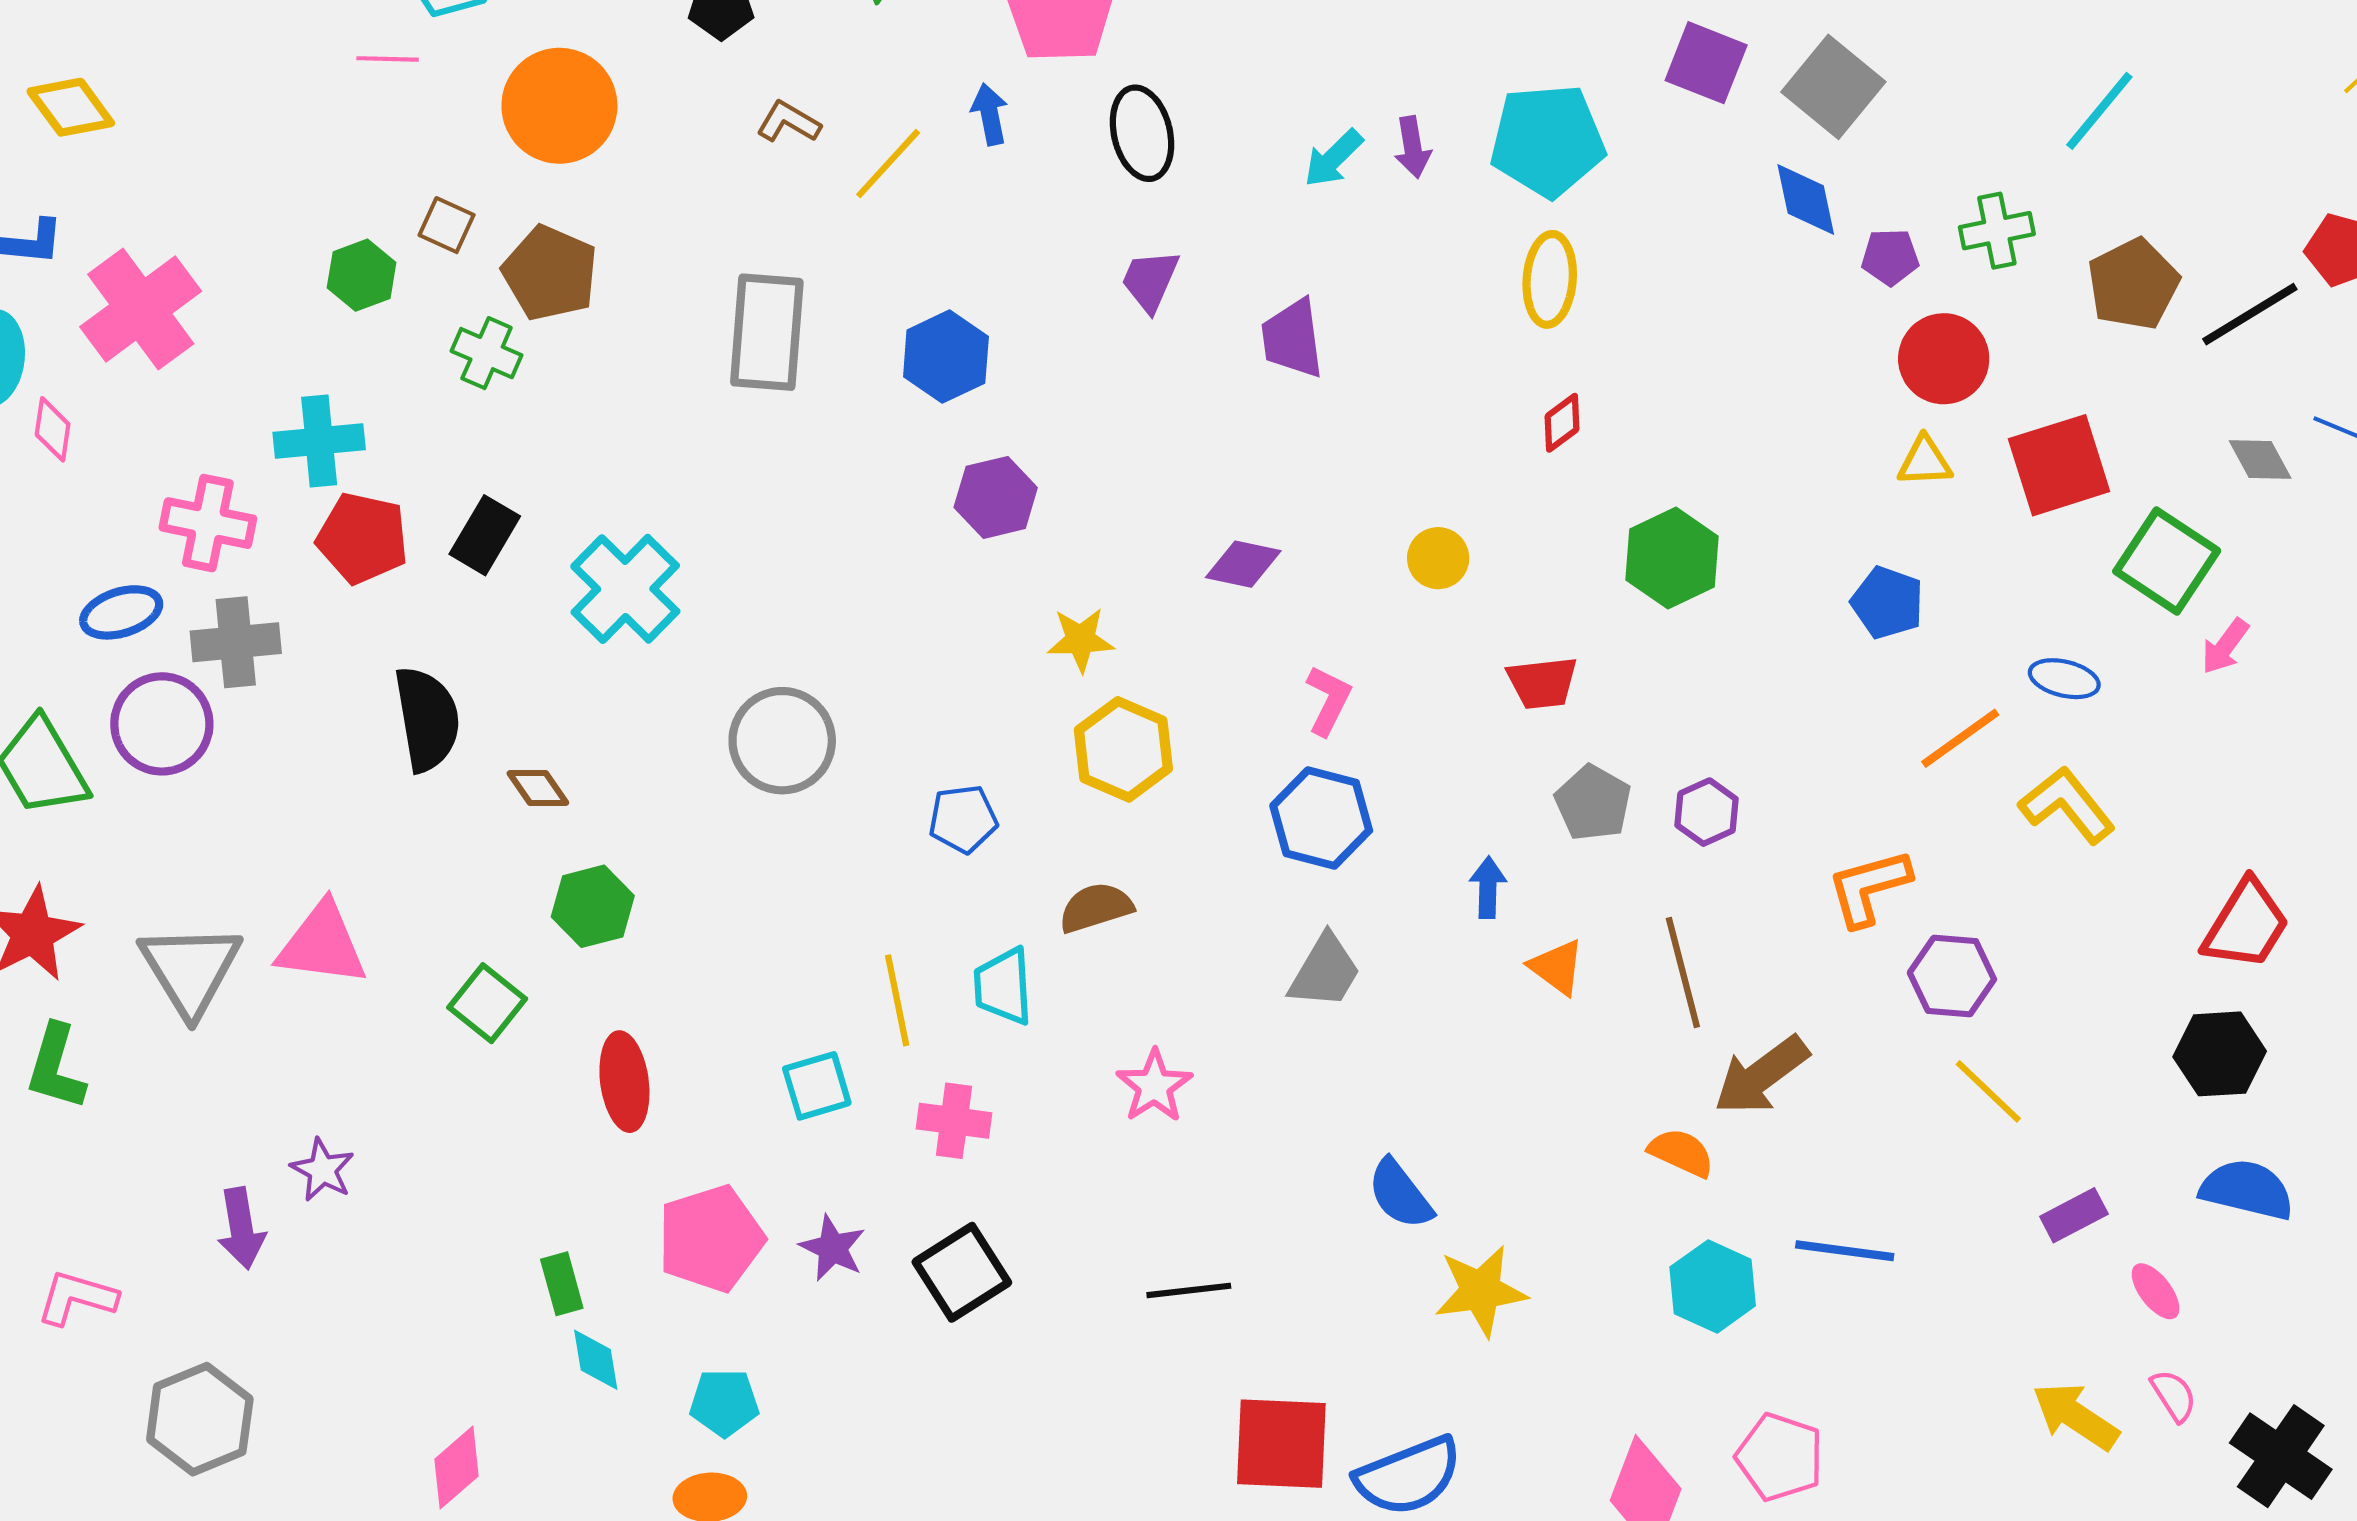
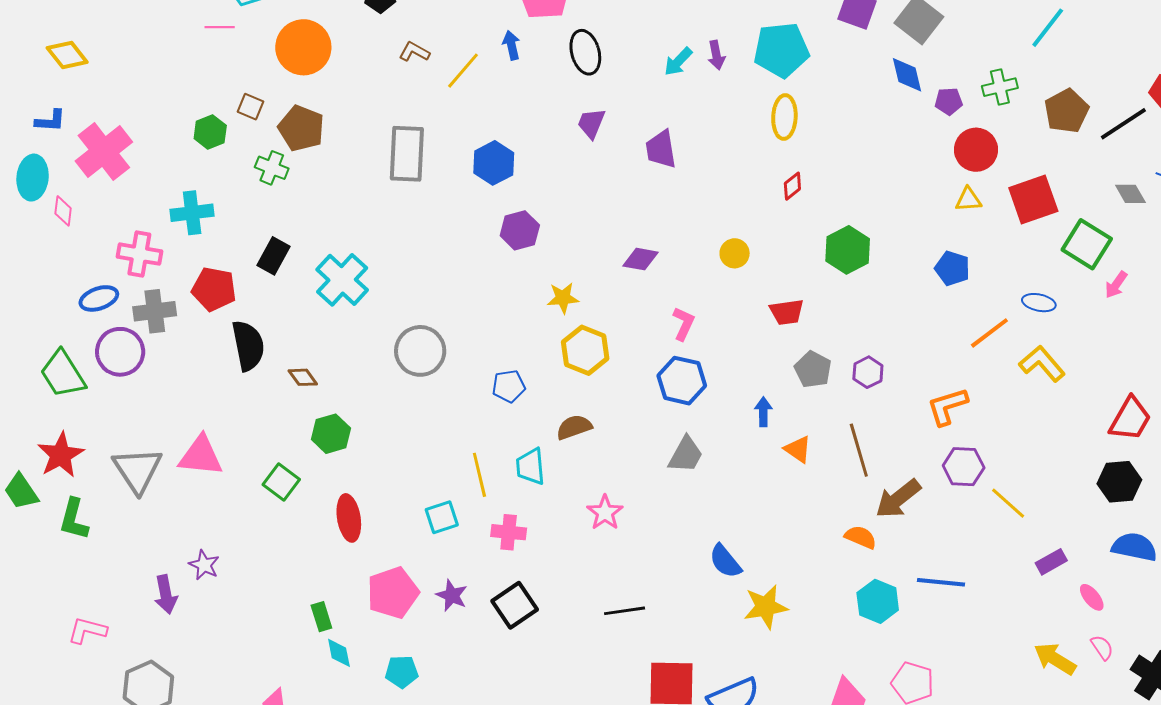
red pentagon: (363, 538) -> (214, 289), moved
purple hexagon: (1952, 976) -> (964, 467), moved

